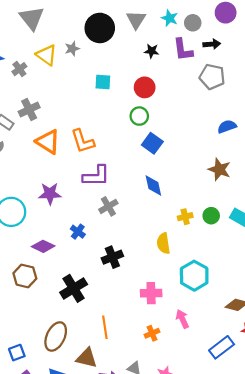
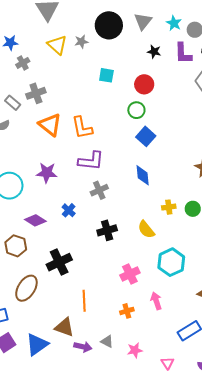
gray cross: (19, 69) -> (23, 63), moved
yellow semicircle: (163, 243) -> (146, 229), turned -36
black cross: (112, 257) -> (107, 230), moved
pink cross: (151, 293) -> (130, 274), turned -30
brown ellipse: (56, 336) -> (26, 288), moved

